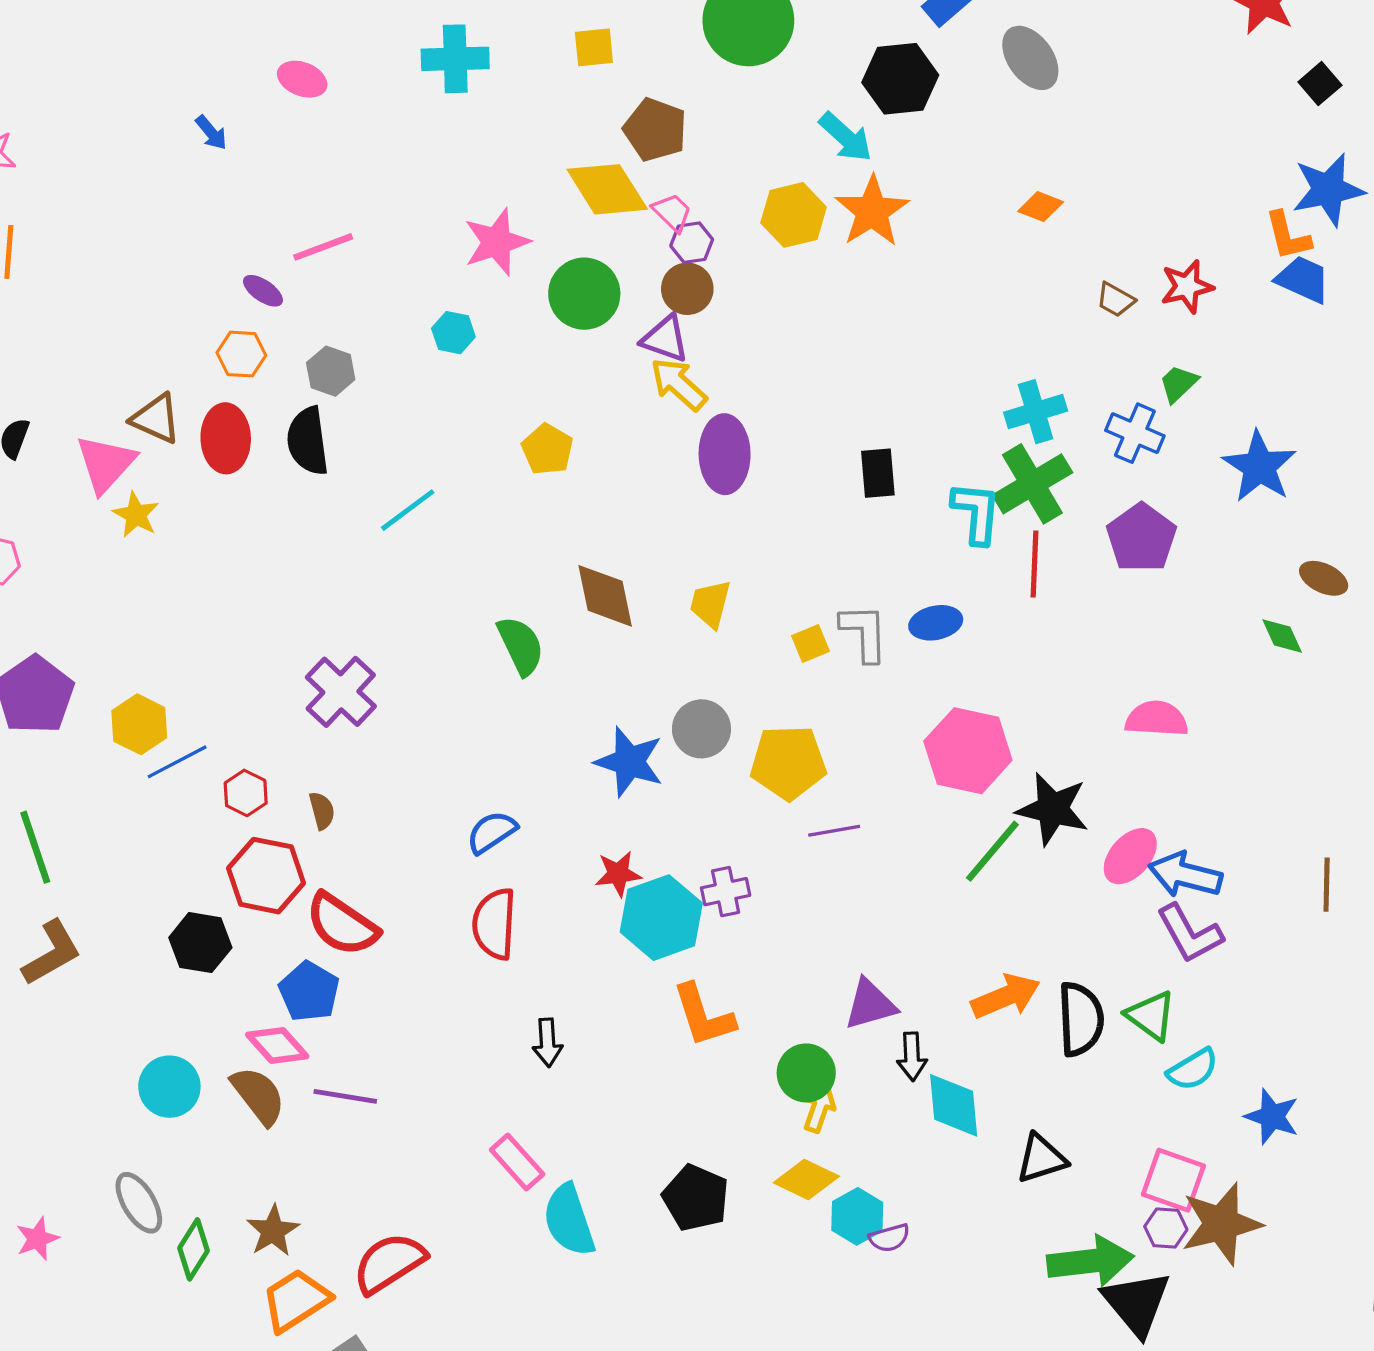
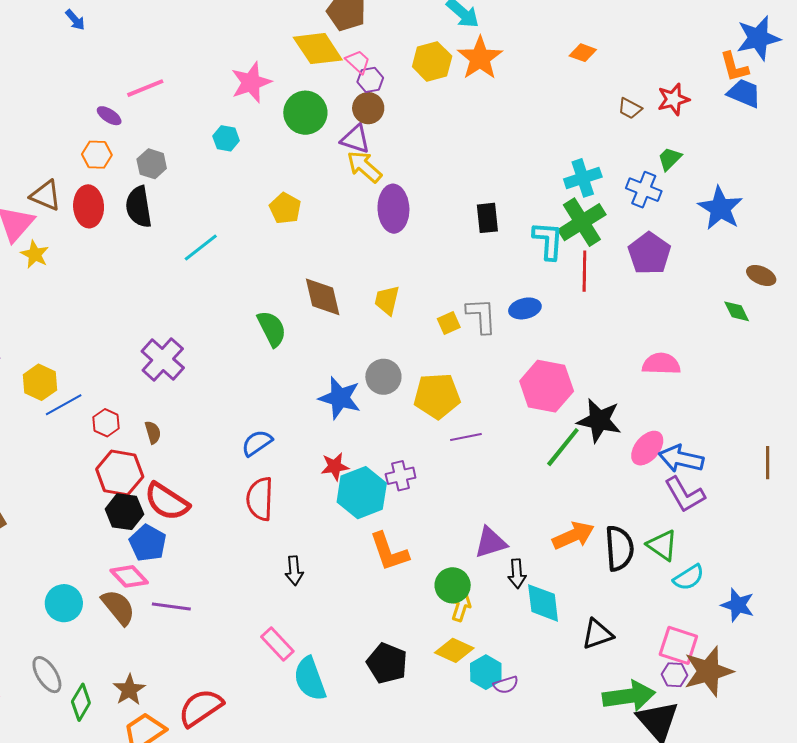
black hexagon: (200, 943) -> (124, 512), moved

